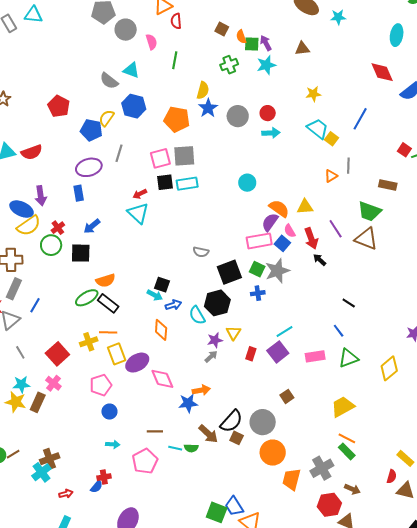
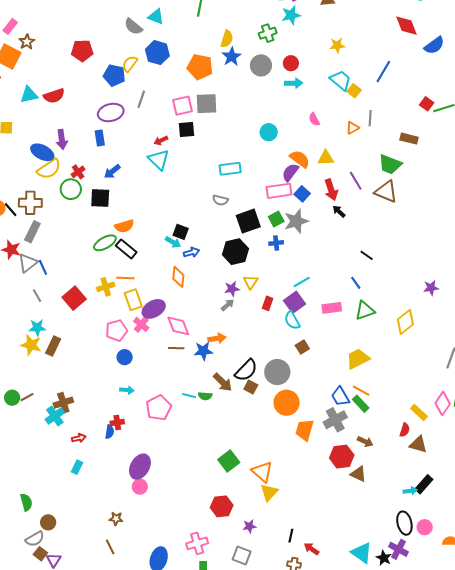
green cross: (229, 65) -> (268, 33), moved
red pentagon: (59, 106) -> (82, 51), turned -30
cyan rectangle: (187, 184) -> (230, 169), moved
pink semicircle: (290, 231) -> (314, 119), moved
green square: (257, 269) -> (276, 219), turned 35
blue line: (35, 305) -> (43, 267), moved, turned -56
cyan semicircle: (197, 315) -> (292, 320), moved
pink cross: (53, 383) -> (141, 324), moved
brown line: (155, 431) -> (176, 348), moved
blue semicircle: (97, 487) -> (110, 432), turned -32
blue trapezoid: (234, 506) -> (340, 397), moved
green square: (217, 512) -> (229, 461), turned 30

